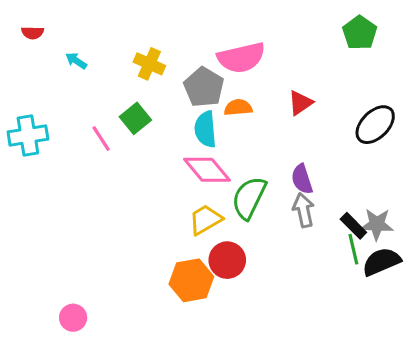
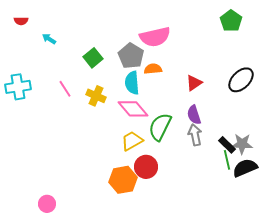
yellow cross: (149, 64) -> (96, 96), moved
red triangle: (300, 103) -> (194, 83), moved
green square: (135, 118) -> (93, 58), moved

